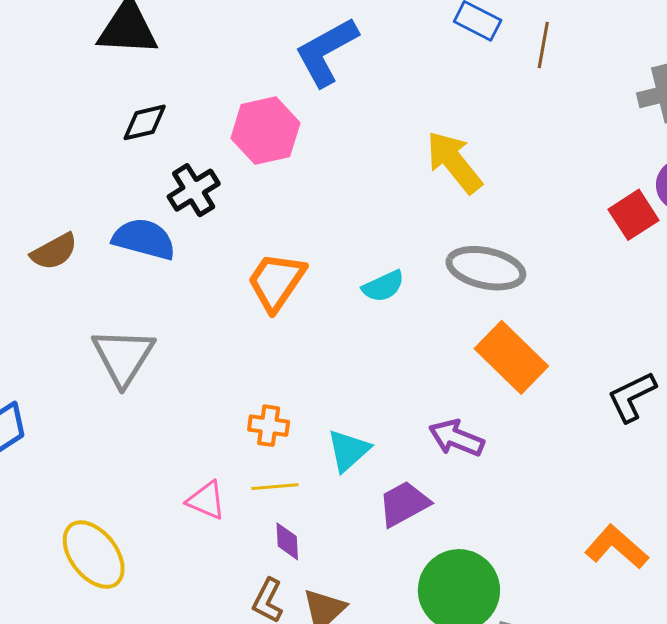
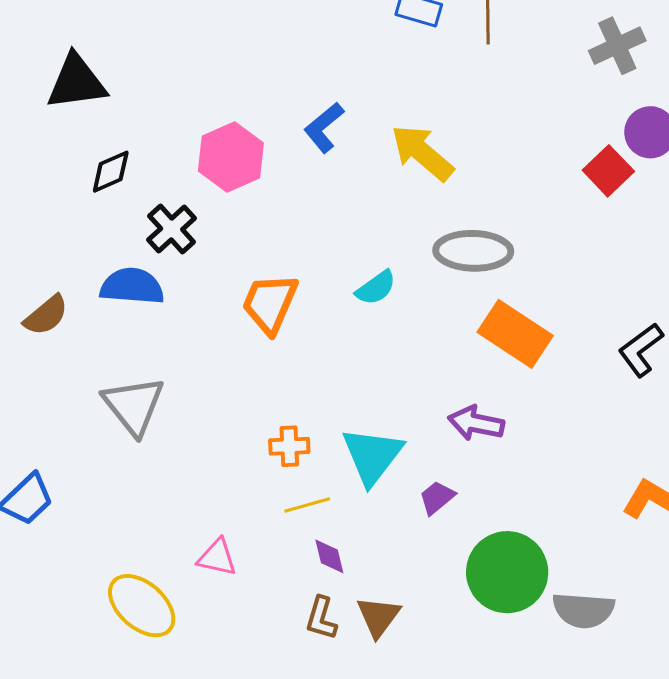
blue L-shape: (326, 52) -> (324, 127), moved, size x0.7
cyan triangle: (348, 450) -> (372, 456), size x1.4
pink triangle: (206, 500) -> (217, 557), moved
purple trapezoid: (404, 504) -> (437, 498), size x0.7

